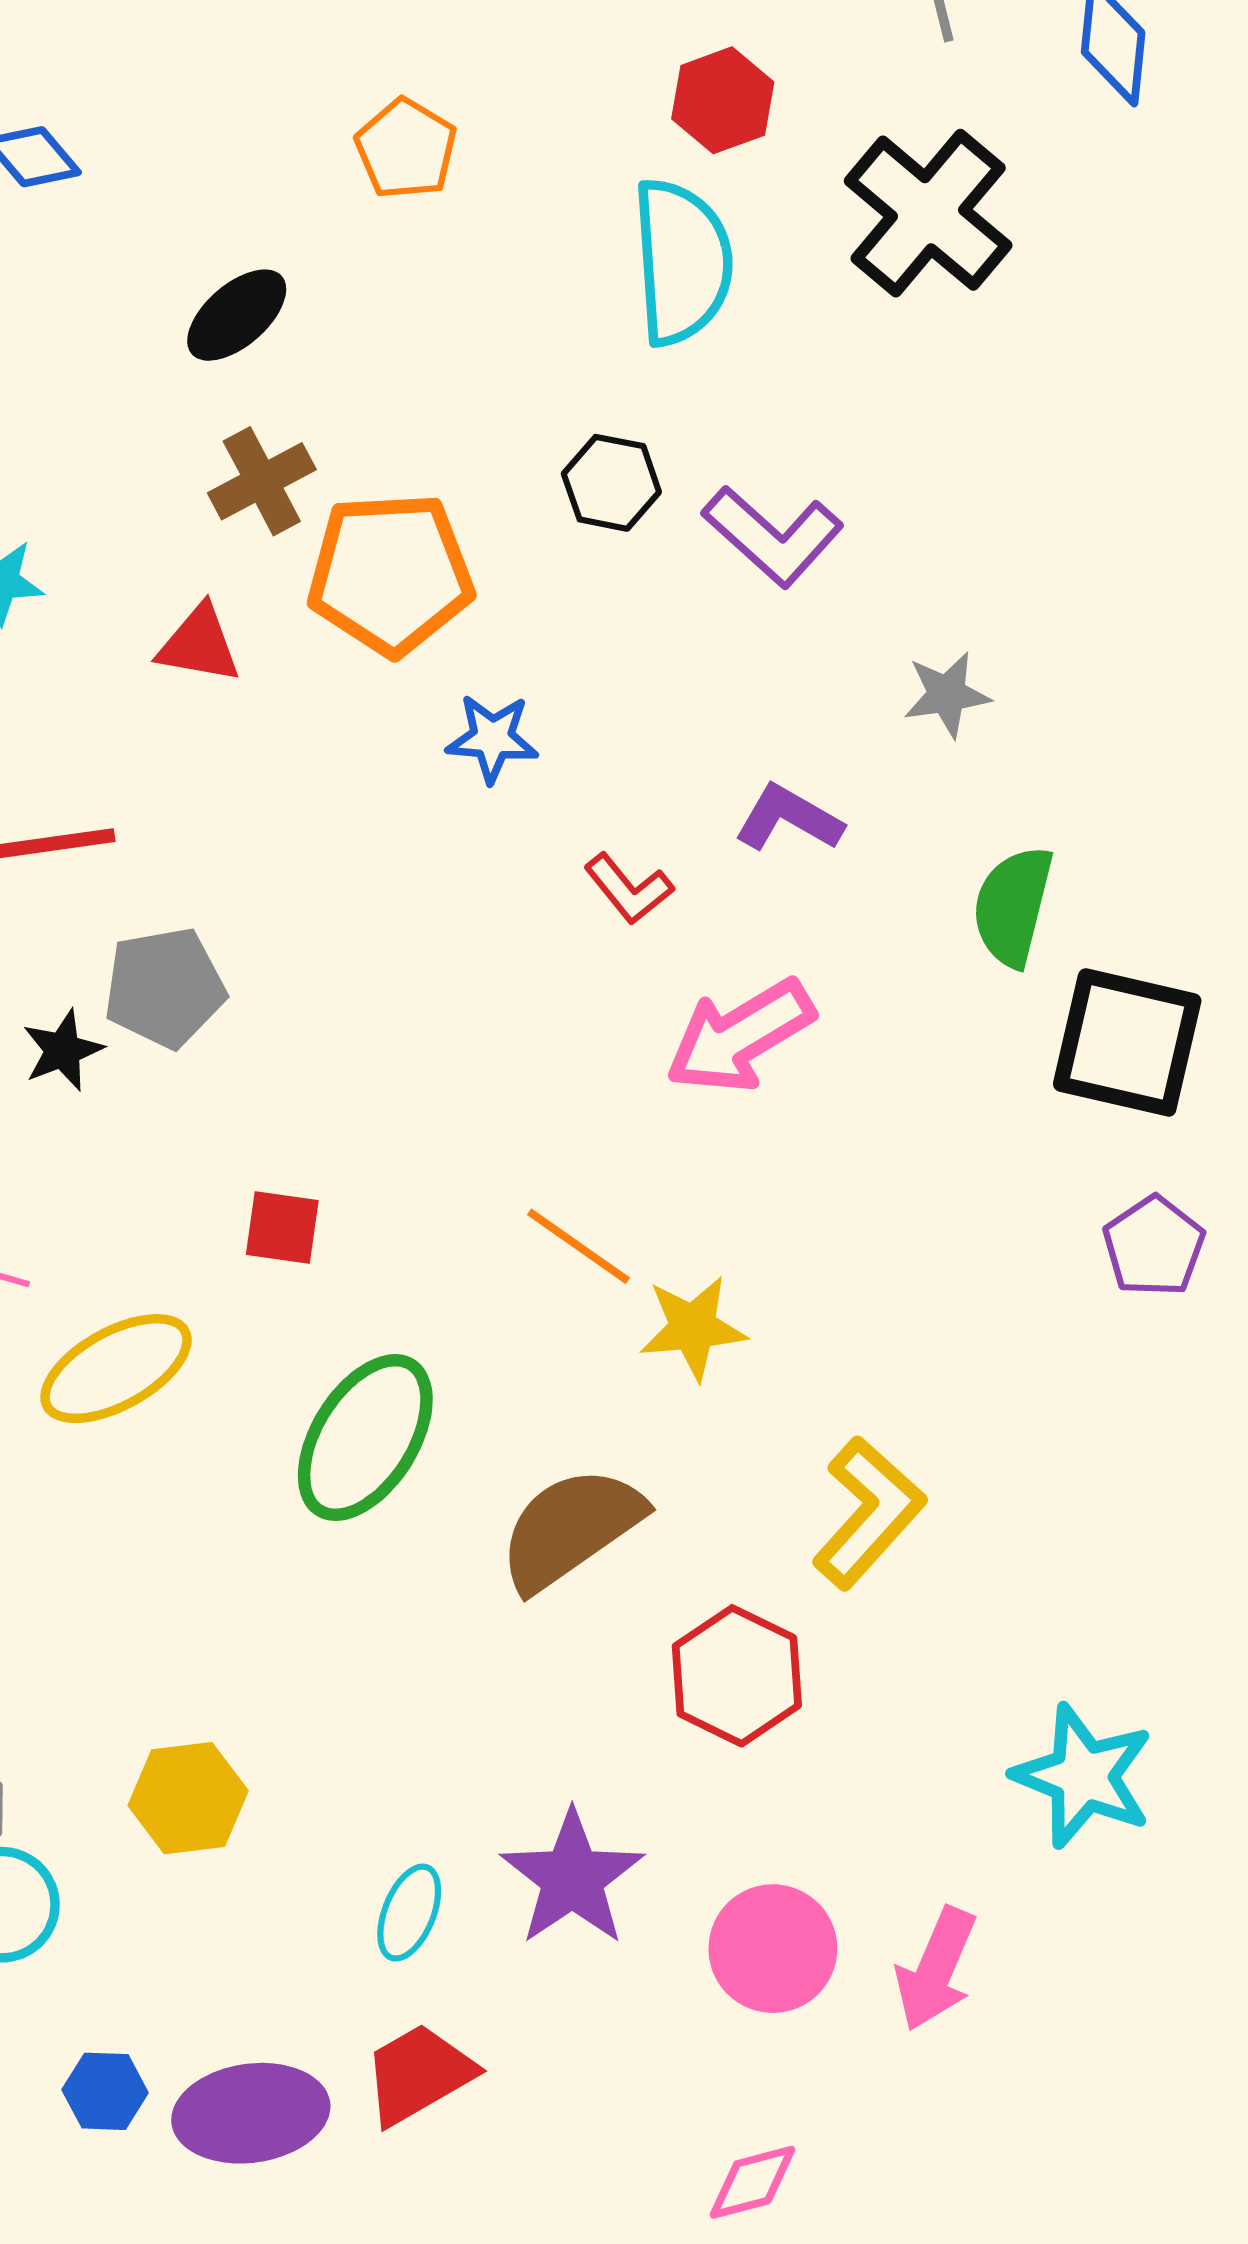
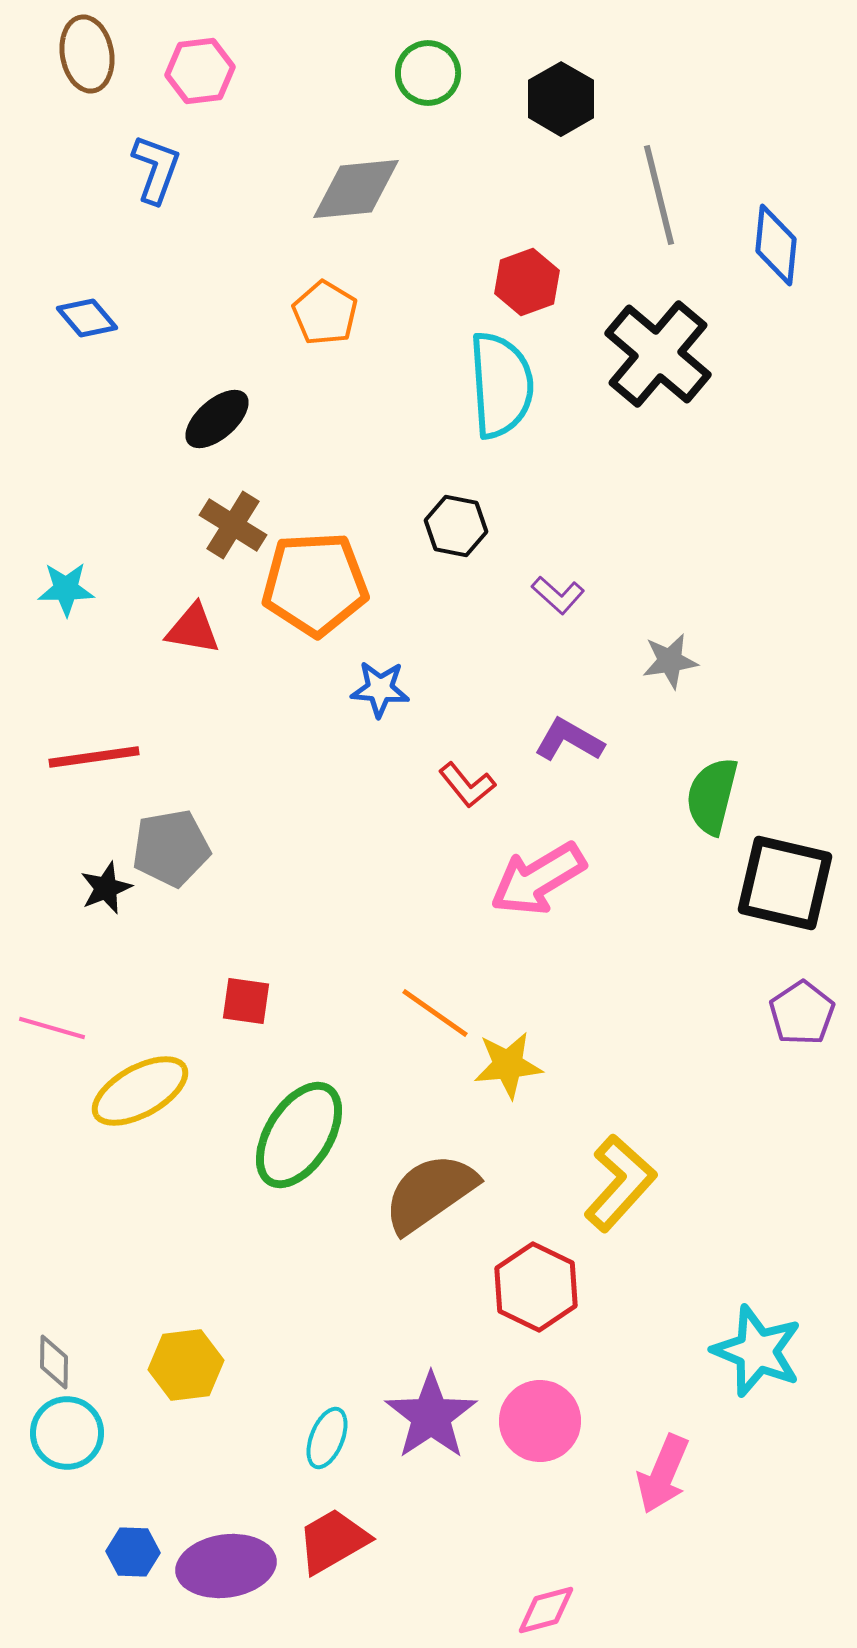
brown cross: (262, 481) -> (233, 525), turned -30
purple L-shape: (773, 536) -> (558, 595), moved, size x0.6
pink circle: (773, 1949) -> (540, 1421), moved

